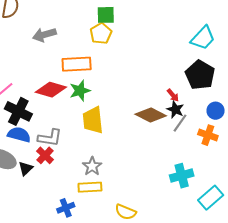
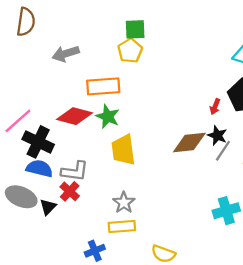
green star: (80, 91) -> (108, 117), turned -30
red arrow: (173, 95) -> (215, 107), moved, turned 64
brown diamond: (151, 115) -> (189, 142), turned -32

